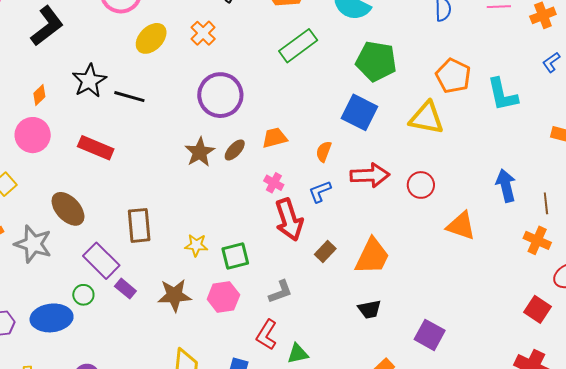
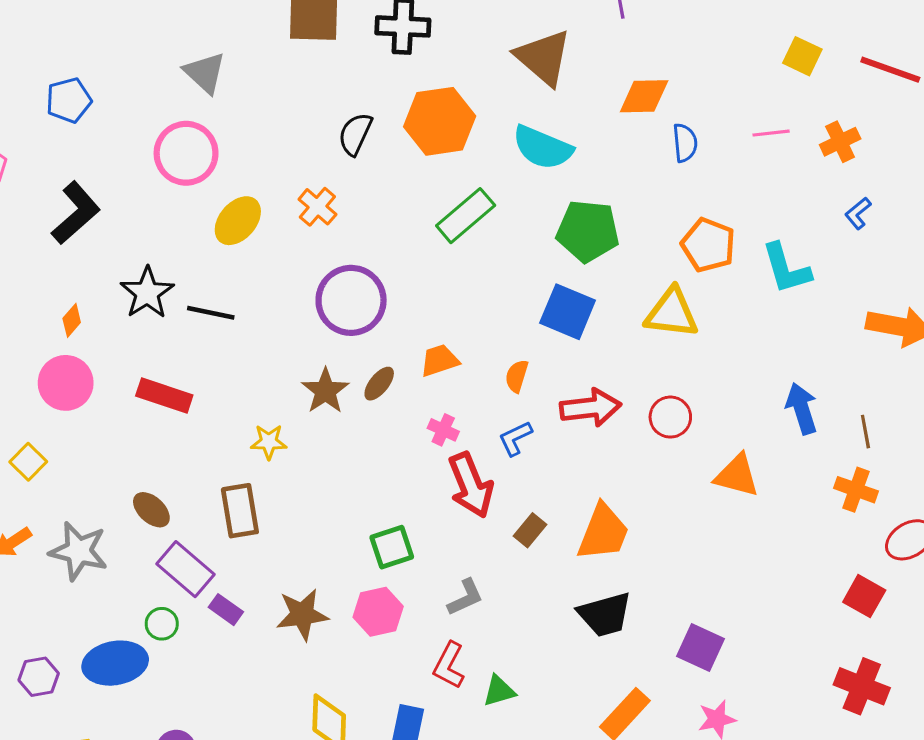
brown ellipse: (68, 209) -> (151, 510), moved, size x0.7
yellow star: (196, 245) -> (269, 442), moved
black trapezoid: (370, 309) -> (605, 615), size x1.5

